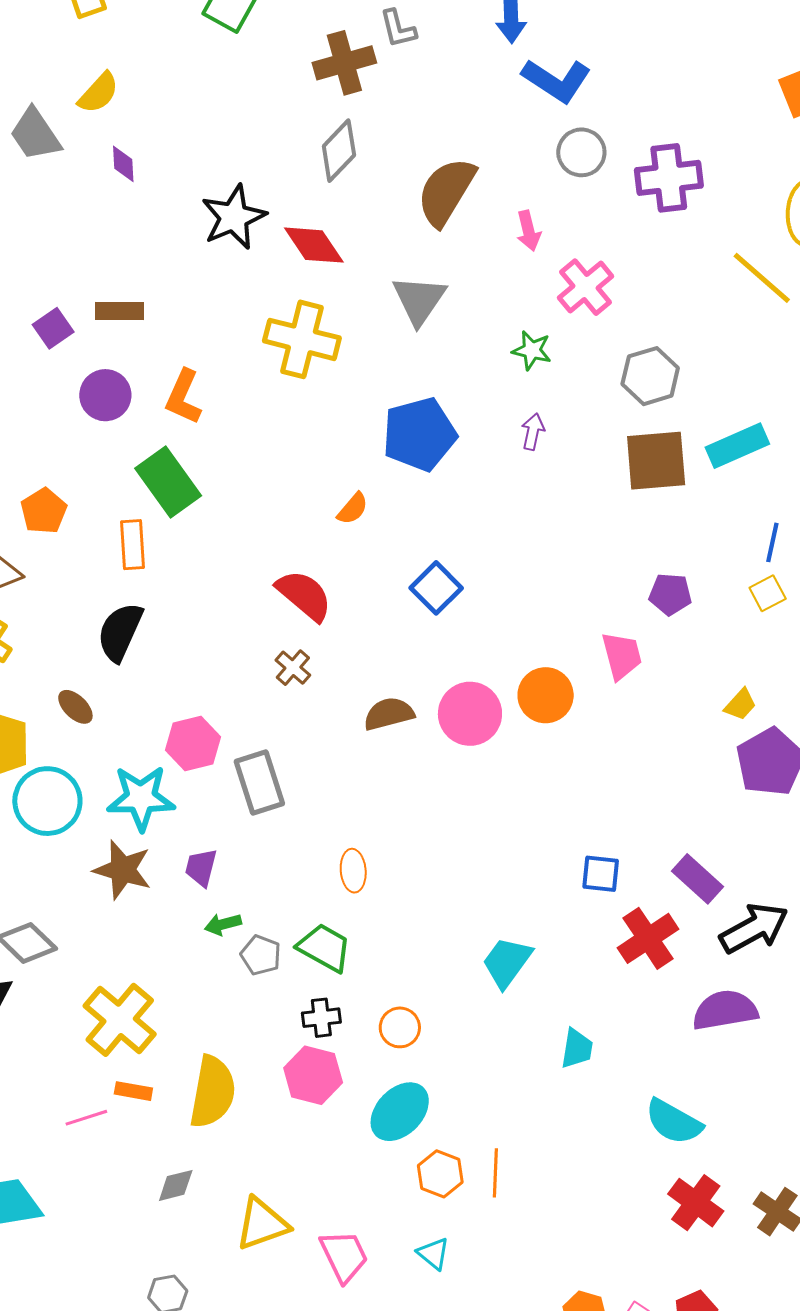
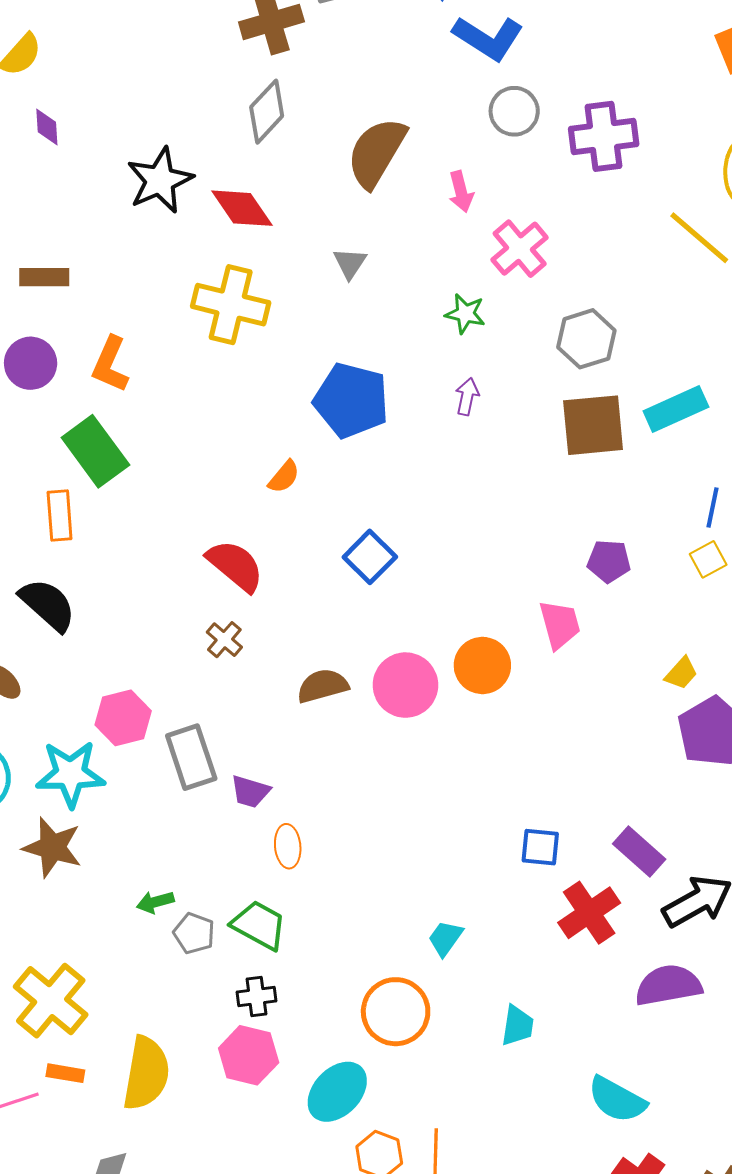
gray triangle: (419, 300) -> (350, 263), size x0.6
blue pentagon: (419, 434) -> (351, 400), turned 30
black semicircle: (120, 632) -> (48, 605), turned 108
purple trapezoid: (201, 867) -> (250, 792), moved, turned -87
cyan trapezoid: (507, 962) -> (445, 938), size x0.7
orange circle: (400, 1027) -> (396, 1012), moved, size x1.6

